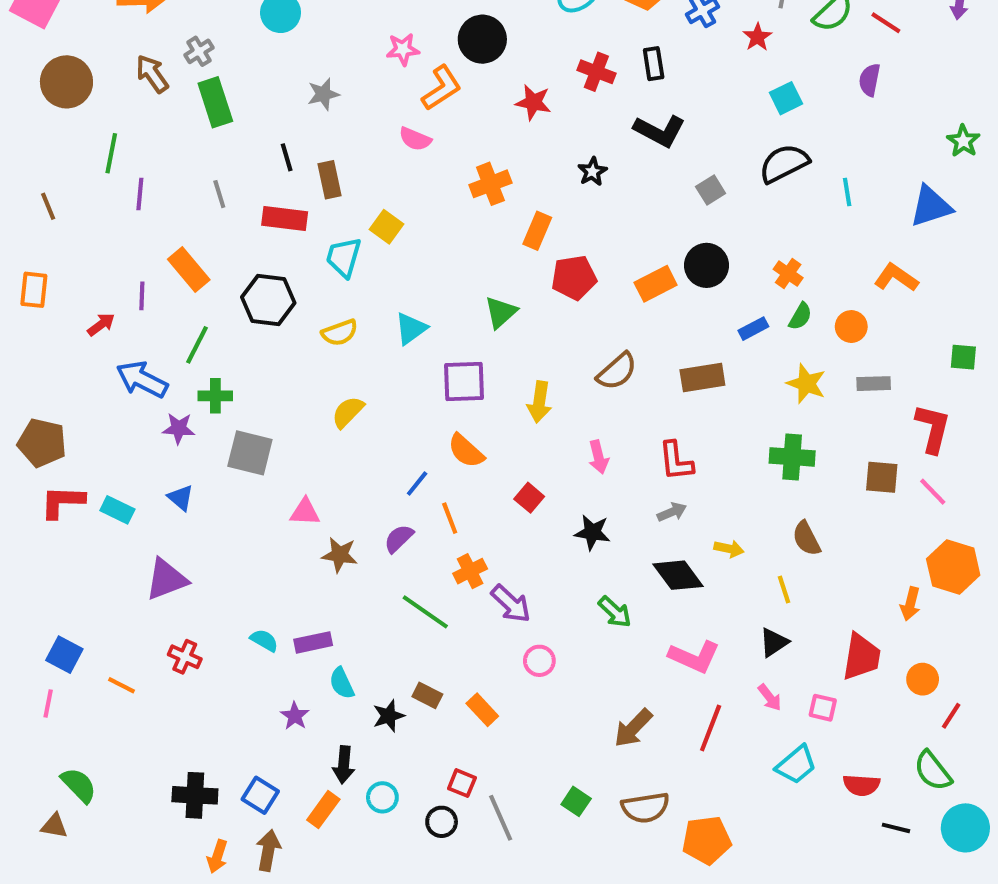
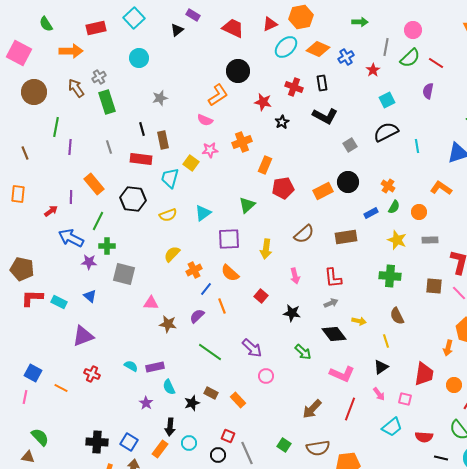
pink star: (403, 49) -> (210, 150), moved
black star: (592, 172) -> (282, 122), moved
orange cross: (470, 571) -> (194, 270), moved

